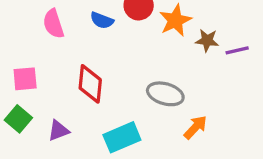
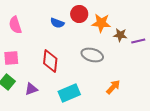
orange star: (175, 20) -> (101, 23), turned 30
pink semicircle: (53, 24) -> (15, 25), moved
gray ellipse: (165, 94) -> (92, 55), moved

